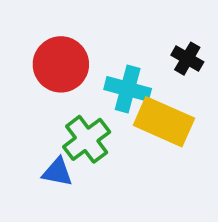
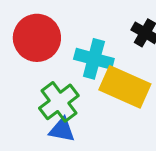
blue triangle: (57, 172) -> (62, 130), moved

